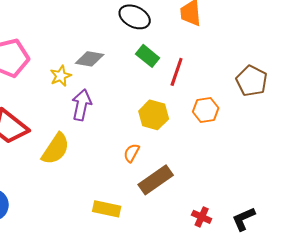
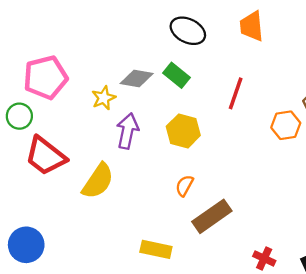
green rectangle: (148, 56) -> (176, 75), moved
orange hexagon: (206, 110) -> (286, 125), moved
yellow hexagon: (154, 115) -> (183, 131), moved

